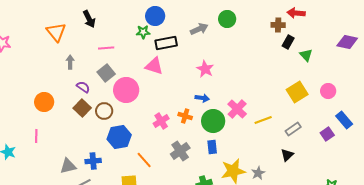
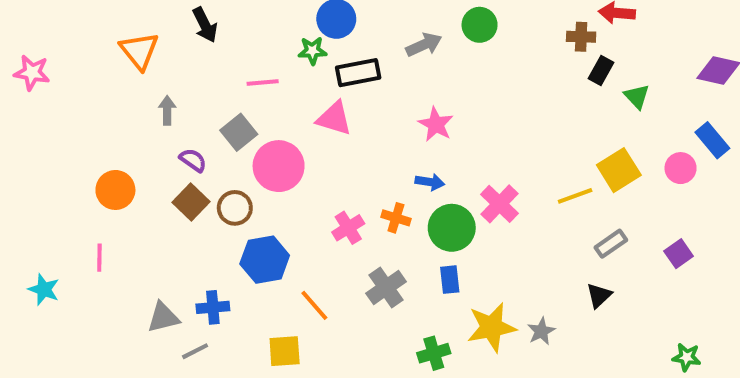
pink line: (106, 48) -> (263, 83), moved
yellow line: (263, 120) -> (575, 196), moved
blue rectangle: (344, 120) -> (712, 140), moved

